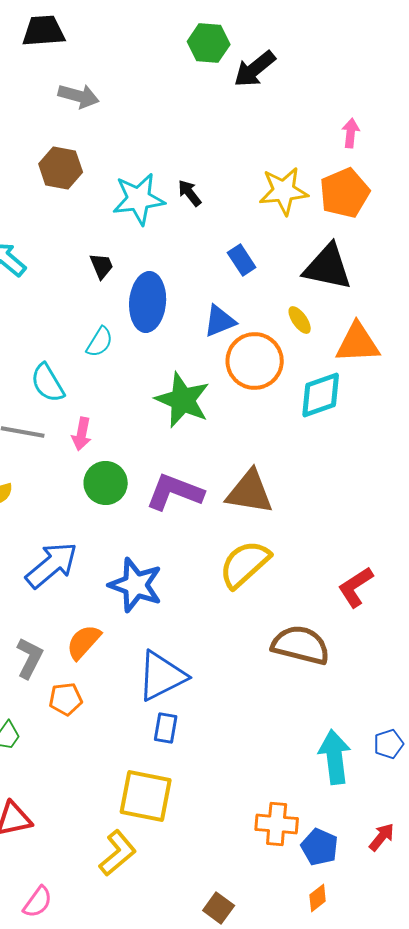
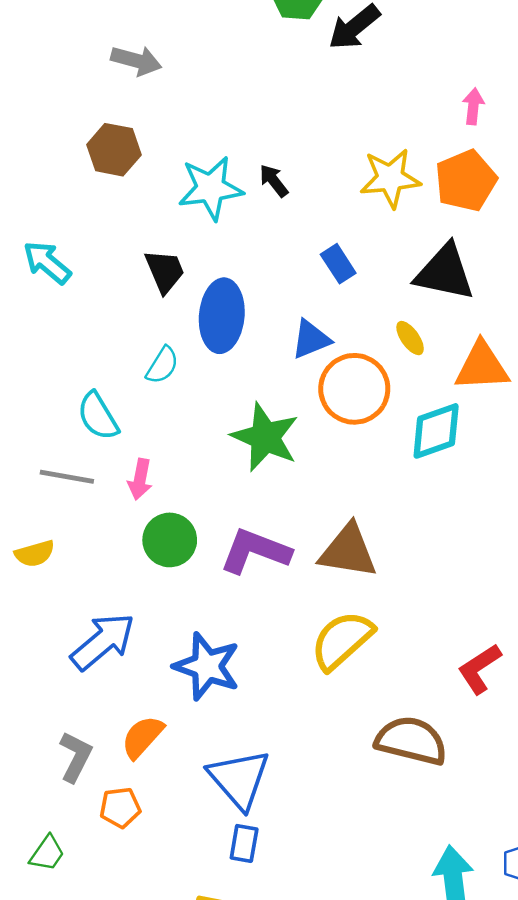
black trapezoid: (102, 266) -> (165, 271), size x1.4
blue triangle: (162, 676) -> (239, 779), turned -44

